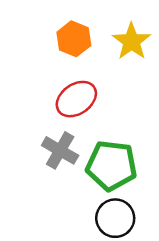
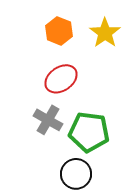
black circle: (115, 218) -> (76, 174), moved

